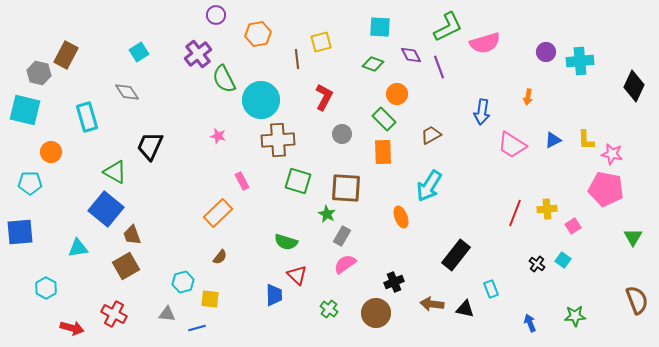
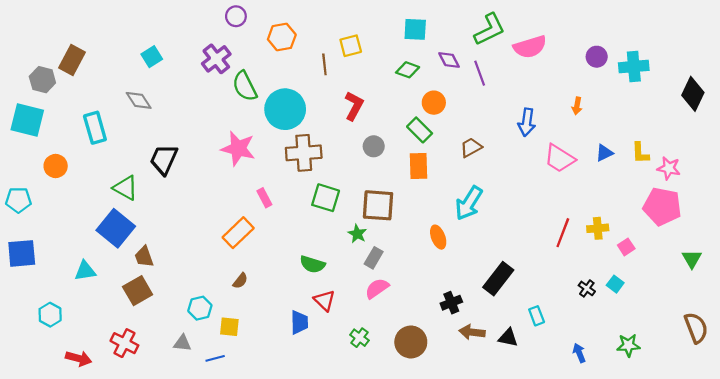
pink star: (218, 136) -> (238, 149), size x2.0
cyan pentagon: (30, 183) -> (18, 200), moved
black cross: (394, 282) -> (451, 303), moved

